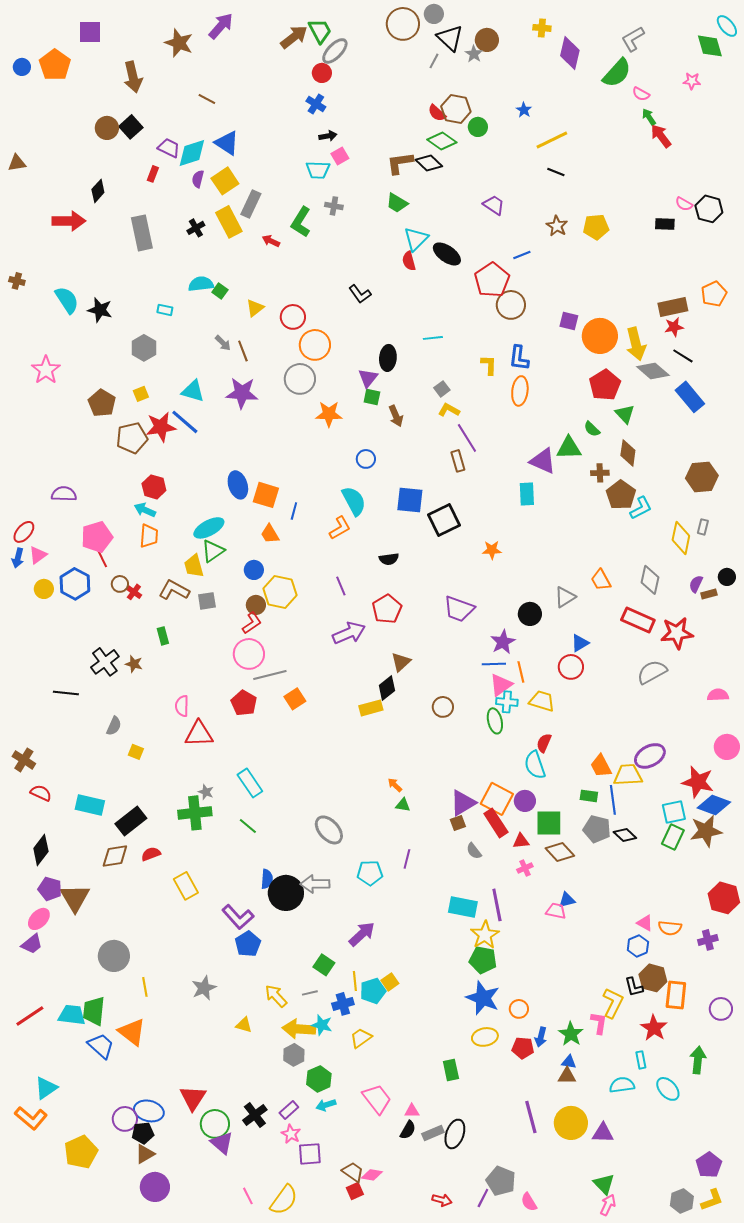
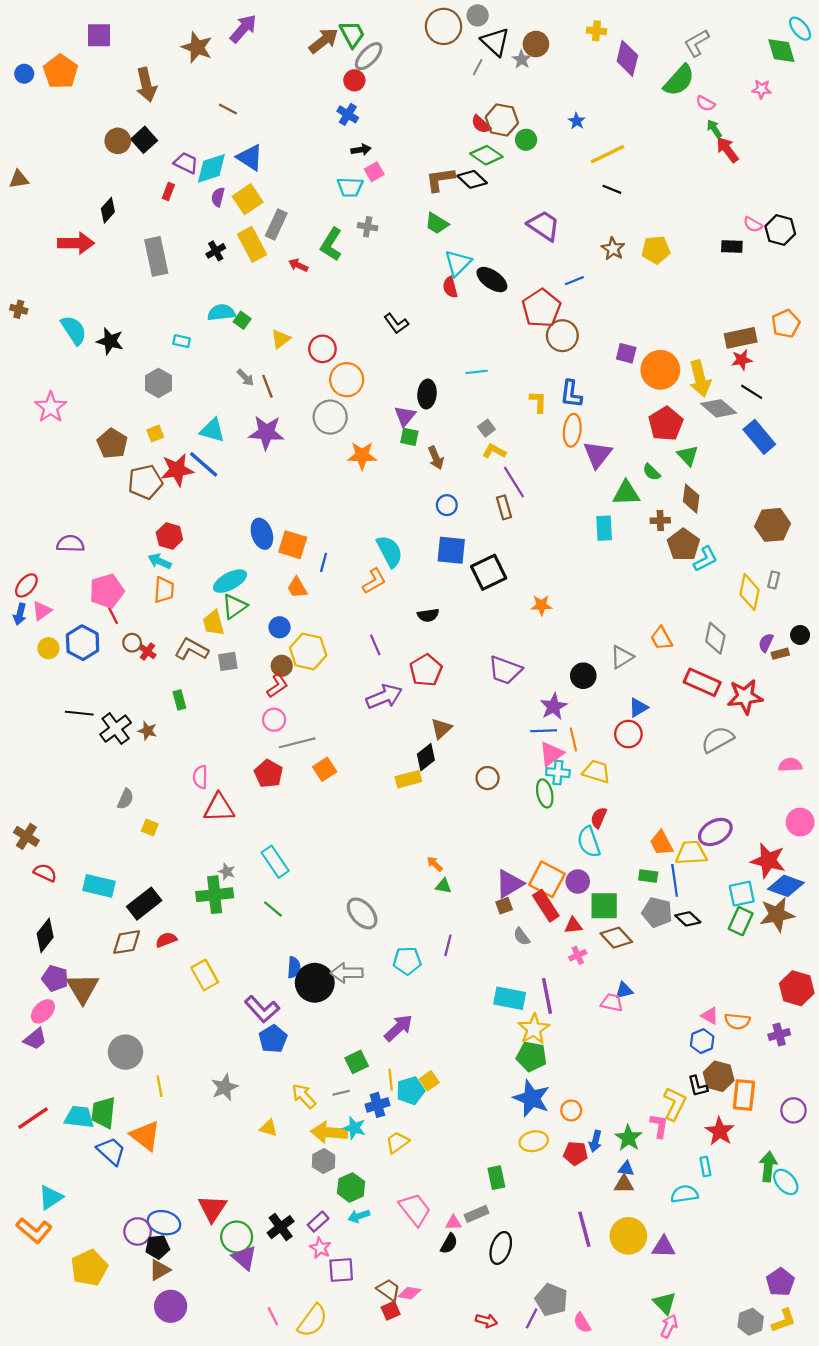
purple trapezoid: (494, 205) -> (544, 226), size x1.4
blue circle: (366, 459) -> (447, 505), moved
purple triangle: (543, 461) -> (598, 455), moved, turned 44
cyan rectangle: (527, 494) -> (604, 528), moved
pink circle: (249, 654) -> (274, 720), size x0.7
black line: (66, 693) -> (79, 713), moved
green square: (324, 965) -> (357, 1062), turned 30
cyan ellipse: (668, 1089) -> (786, 1182), moved
gray rectangle: (433, 1133) -> (477, 1214), moved

